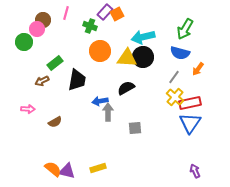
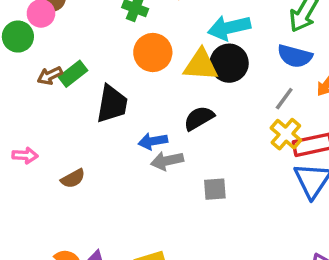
brown arrow: (42, 81) -> (50, 76), moved
gray arrow: (108, 112) -> (167, 161), turned -102

